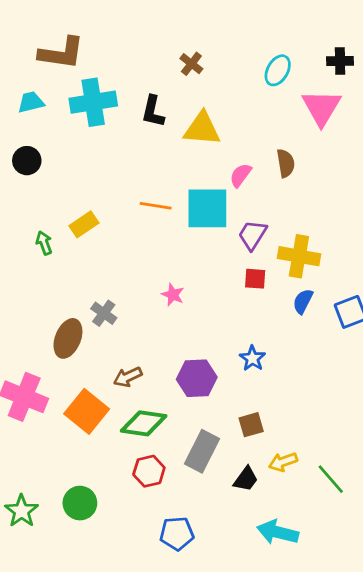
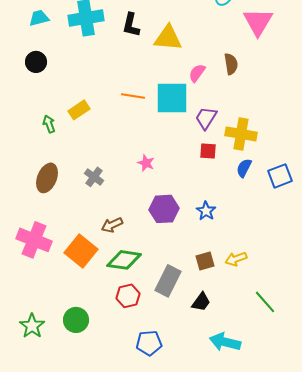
brown ellipse: (68, 338) -> (47, 178), moved
purple hexagon: (197, 378) -> (164, 209), moved
yellow arrow: (283, 462) -> (236, 259), moved

